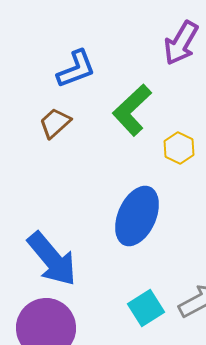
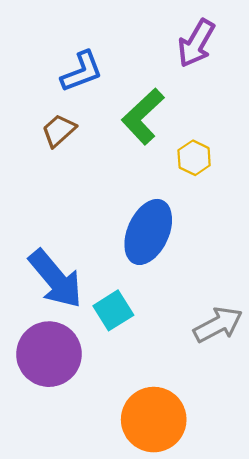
cyan square: (146, 308) -> (113, 310), moved

